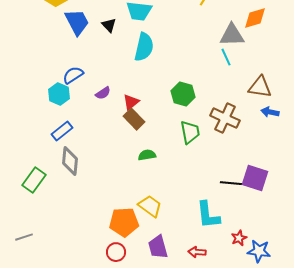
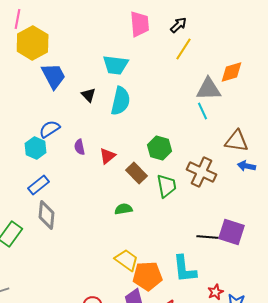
black triangle: (109, 25) -> (89, 95), moved
purple semicircle: (103, 93) -> (80, 147), turned 112
brown rectangle: (134, 119) -> (137, 173), moved
orange pentagon: (124, 222) -> (148, 276), moved

